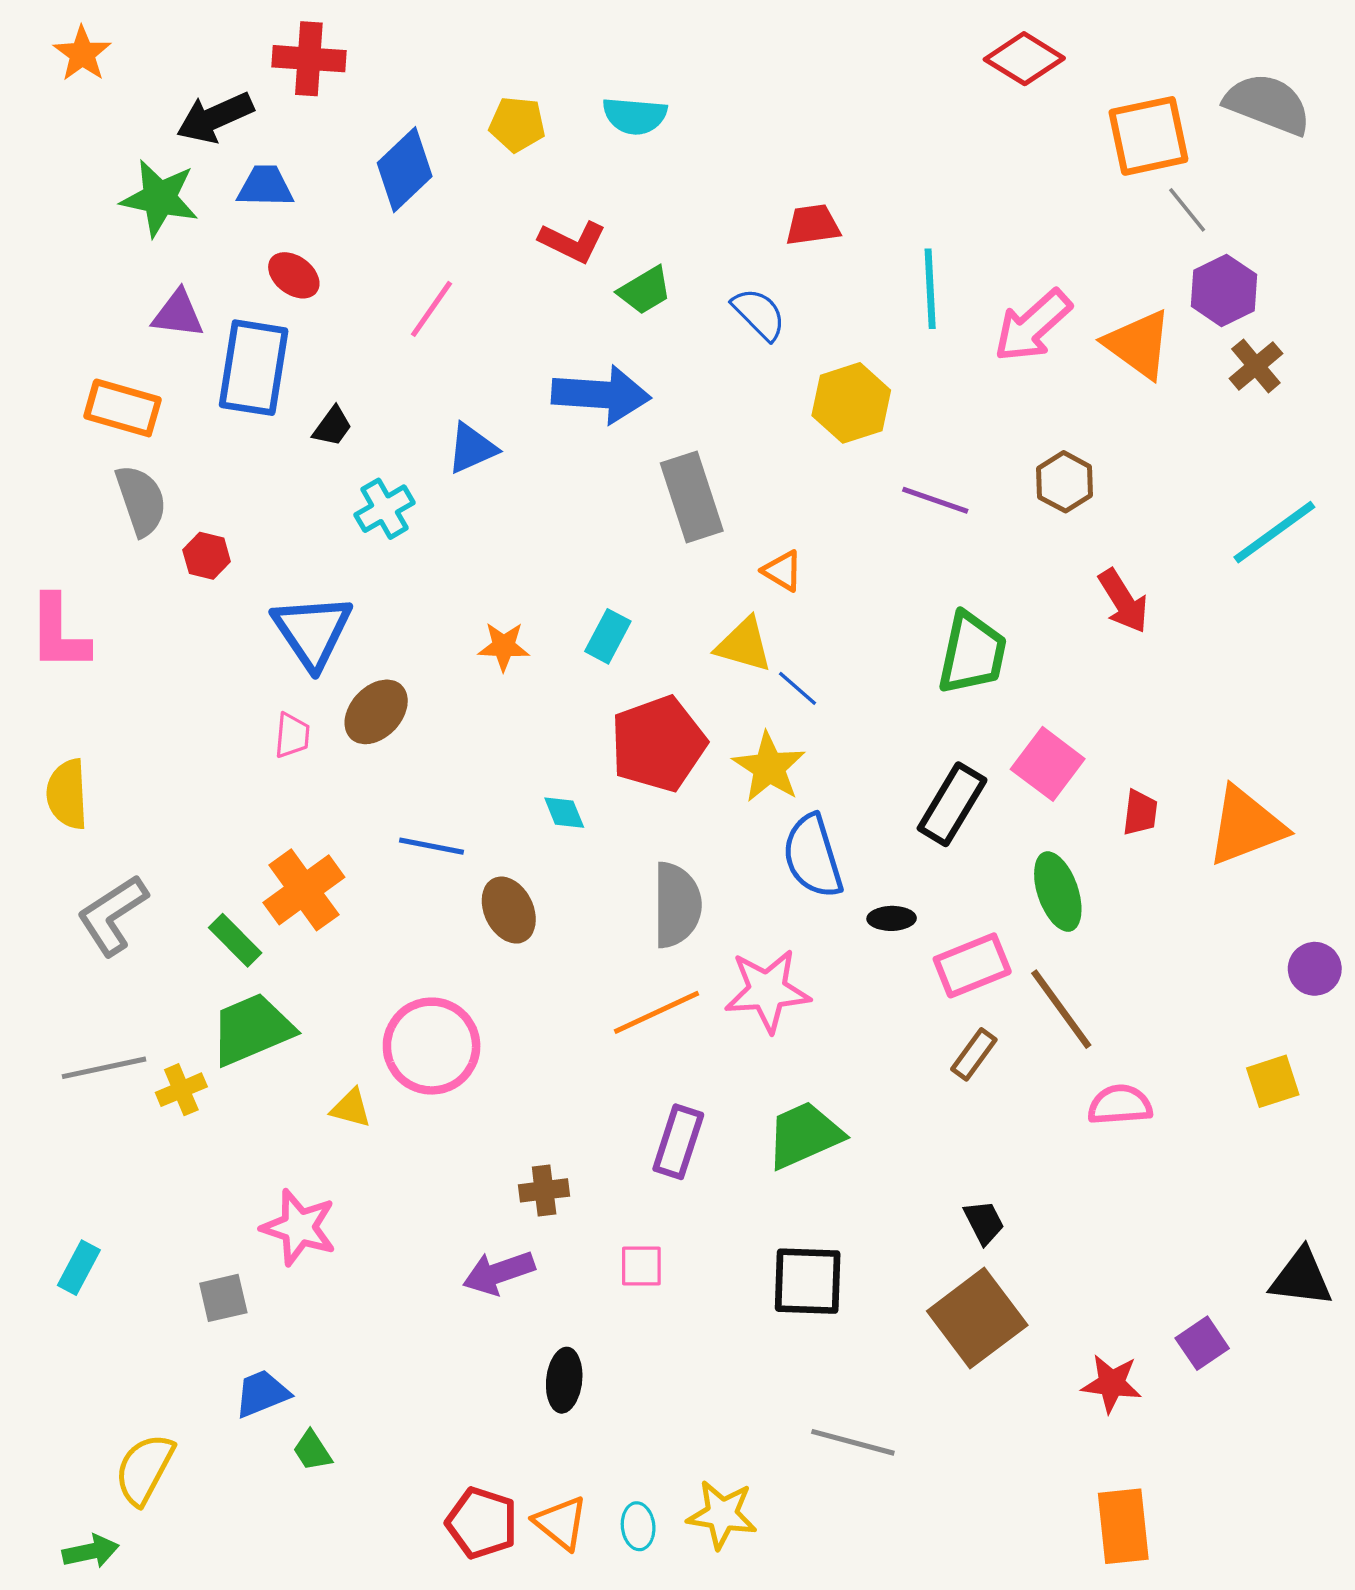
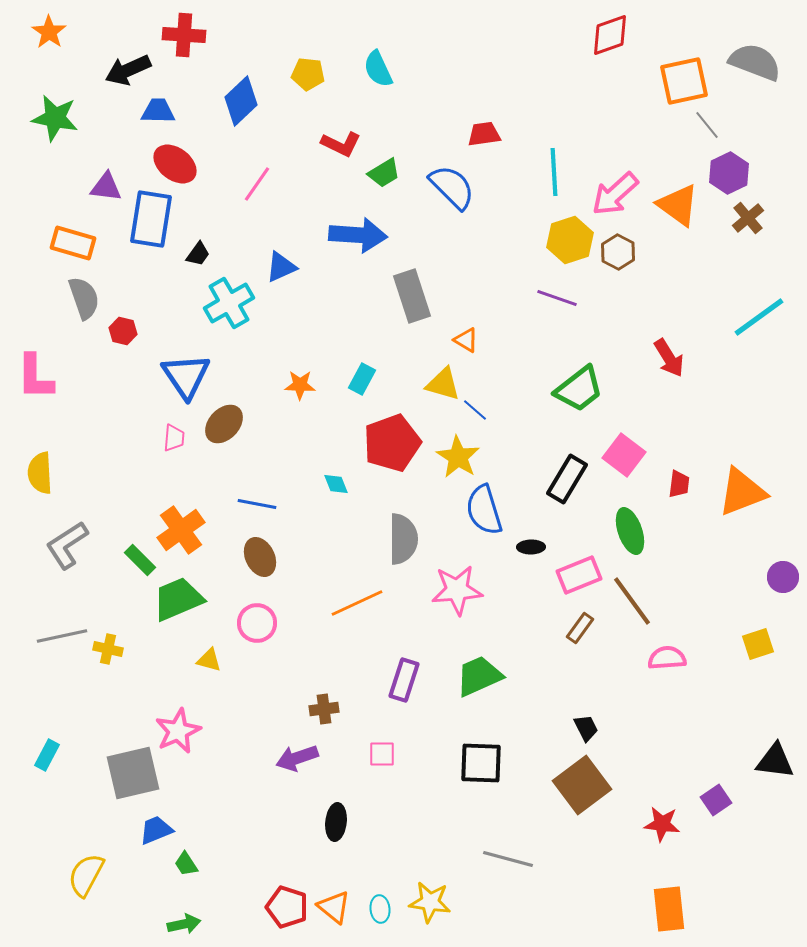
red diamond: (1024, 59) -> (610, 35), turned -51
cyan semicircle: (635, 116) -> (378, 69), turned 60
green star: (159, 198) -> (55, 118), moved
red ellipse: (294, 275) -> (175, 164), size x1.4
blue semicircle: (759, 314) -> (452, 187), size x1.4
yellow hexagon: (851, 403) -> (570, 240), moved
brown hexagon: (1065, 482) -> (618, 252), moved
cyan cross: (384, 509) -> (229, 303), size x1.4
green trapezoid: (972, 653) -> (579, 389), turned 40
brown ellipse: (509, 910) -> (260, 557), moved
orange line: (657, 1012) -> (357, 603), moved
green trapezoid: (252, 1029) -> (178, 599), moved
pink circle: (432, 1046) -> (257, 623), size x0.7
yellow cross: (181, 1090) -> (108, 649), turned 36
pink star: (299, 1227) -> (178, 731), turned 30
gray square: (223, 1298) -> (133, 773), size x1.8
green arrow: (91, 1551) -> (184, 924), moved

